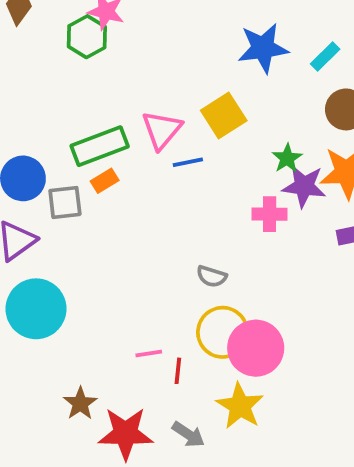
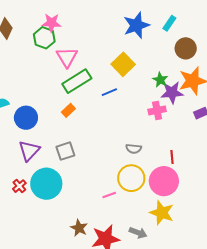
pink triangle: (162, 130) -> (67, 57), moved
green rectangle: (100, 146) -> (77, 81), moved
gray square: (65, 203) -> (65, 151), moved
yellow circle: (223, 332) -> (131, 178), moved
red line: (178, 371) -> (172, 157), moved

